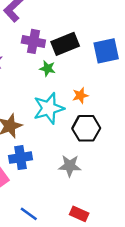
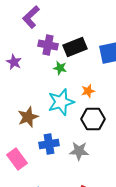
blue cross: (21, 158) -> (49, 144), moved

